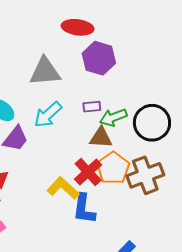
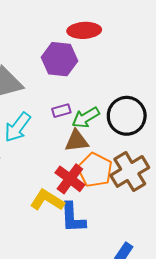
red ellipse: (78, 27) -> (84, 30), moved

